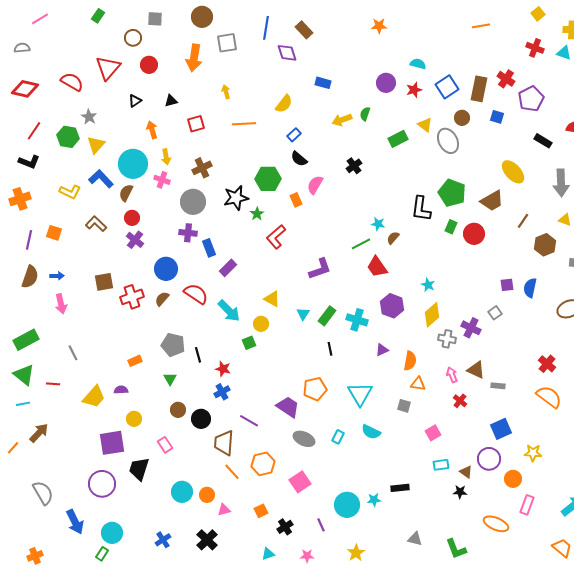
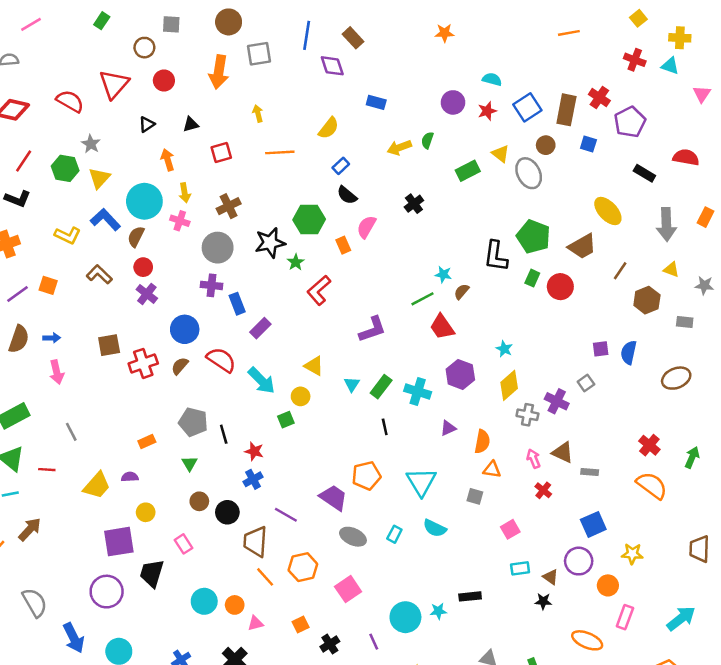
purple line: (29, 240) -> (18, 294), turned 42

